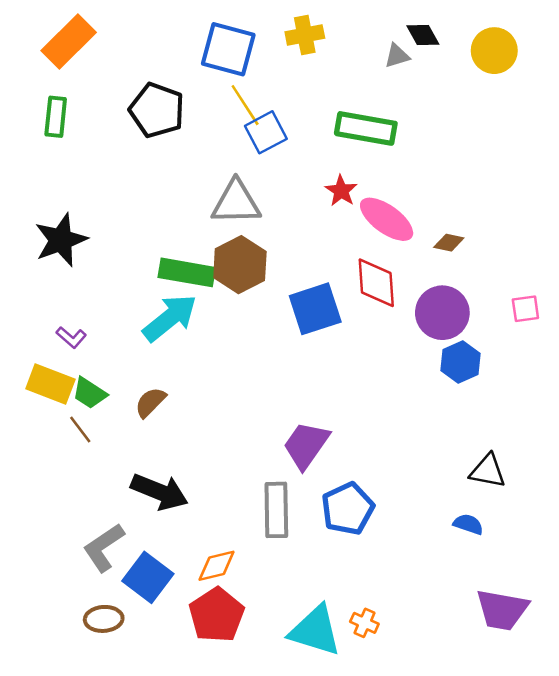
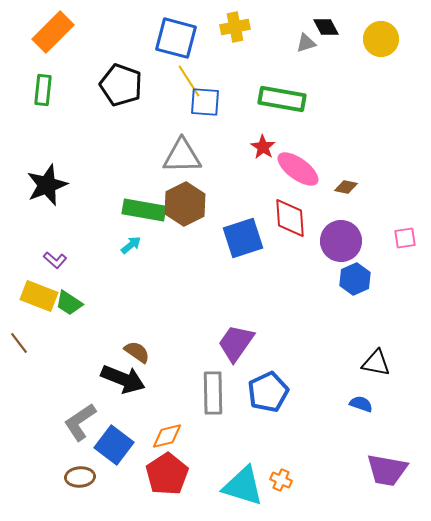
blue square: (266, 132) -> (205, 102), turned 32
cyan arrow: (170, 318) -> (131, 245), size x0.5
brown semicircle: (150, 402) -> (137, 352), moved, turned 80
brown line: (80, 429) -> (19, 343), moved

